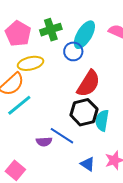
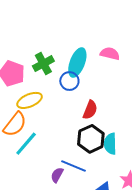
red semicircle: (88, 84) -> (90, 110), size x0.7
purple semicircle: (44, 142) -> (57, 175), turned 133

